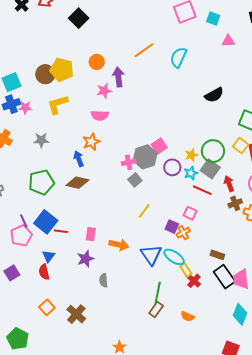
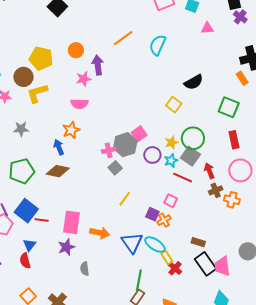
brown circle: (45, 74) -> (23, 77), moved
yellow square: (241, 146) -> (174, 105), moved
pink rectangle: (91, 234) -> (71, 222), size x1.6

